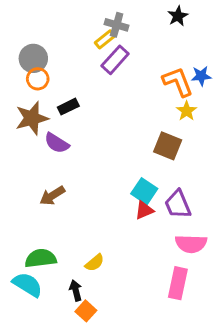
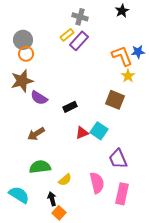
yellow rectangle: (105, 39) -> (67, 35), moved
black rectangle: (68, 107) -> (70, 107), moved
purple trapezoid: (178, 204) -> (118, 159), moved
red triangle: (144, 210) -> (82, 133), moved
pink semicircle: (191, 244) -> (97, 183), moved, turned -105
green semicircle: (41, 258) -> (40, 167), moved

